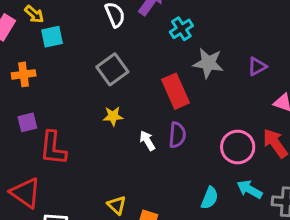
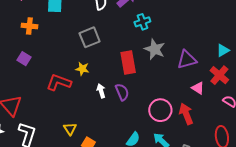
purple triangle: (257, 67) -> (187, 60), size x1.5
purple square: (27, 122) -> (24, 59), turned 32
purple semicircle: (177, 135) -> (122, 92), turned -42
red L-shape: (53, 148) -> (59, 82), moved, turned 90

